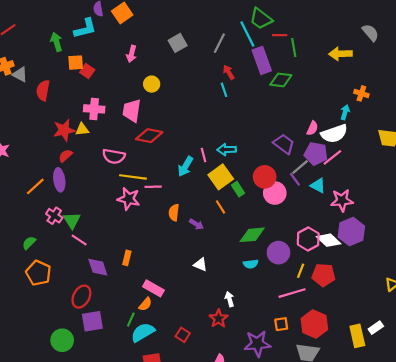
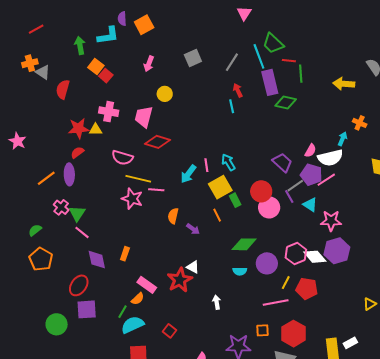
orange square: (76, 63) -> (96, 67), turned 35
cyan arrow: (227, 150) -> (228, 162), turned 54
red star: (219, 318) -> (180, 280), moved, size x1.4

